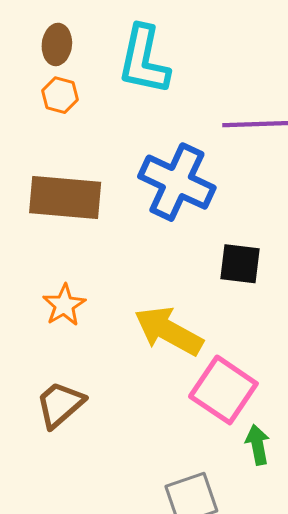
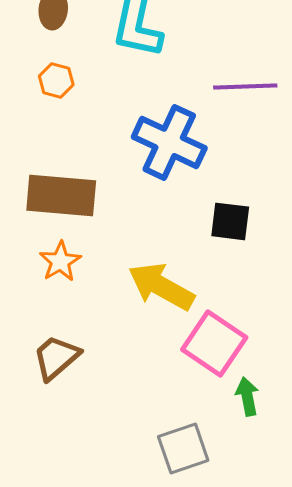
orange hexagon: (60, 95) -> (56, 80), moved
brown rectangle: (65, 198) -> (61, 195), moved

